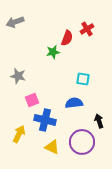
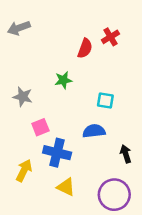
green star: (53, 52) -> (63, 80), moved
purple circle: (82, 142) -> (114, 195), moved

